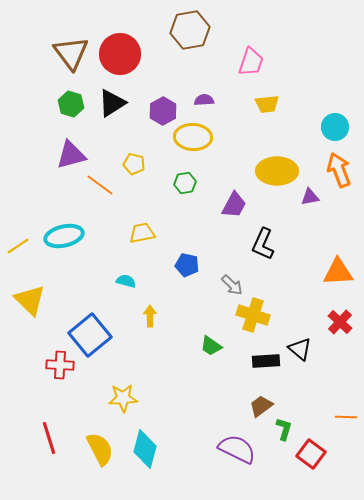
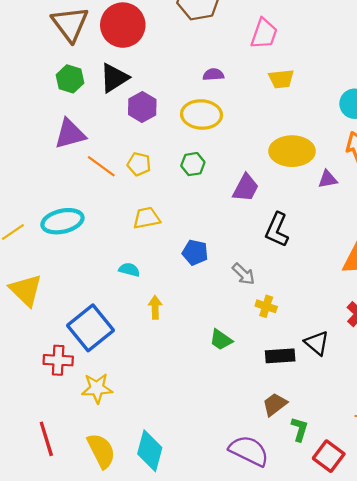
purple hexagon: (163, 111) -> (142, 107), moved
yellow pentagon: (134, 164) -> (139, 164), moved
yellow cross: (253, 315) -> (266, 306), size x0.6
yellow star: (123, 398) -> (97, 388), moved

